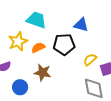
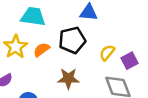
brown star: (43, 72) -> (68, 79), moved

